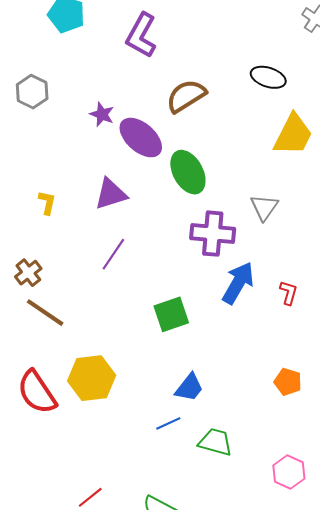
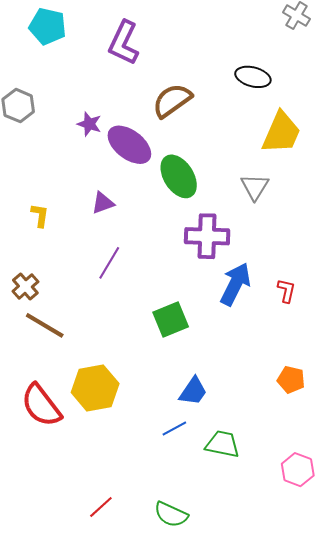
purple triangle: (111, 194) -> (103, 203), size x0.7
gray triangle: (264, 207) -> (255, 187), moved

